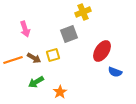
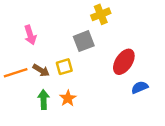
blue semicircle: (115, 72) -> (140, 87), turned 136
green arrow: (36, 82) -> (44, 99), turned 119
orange star: (60, 92) -> (68, 98), moved

